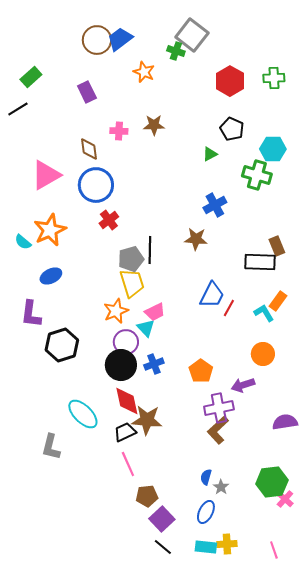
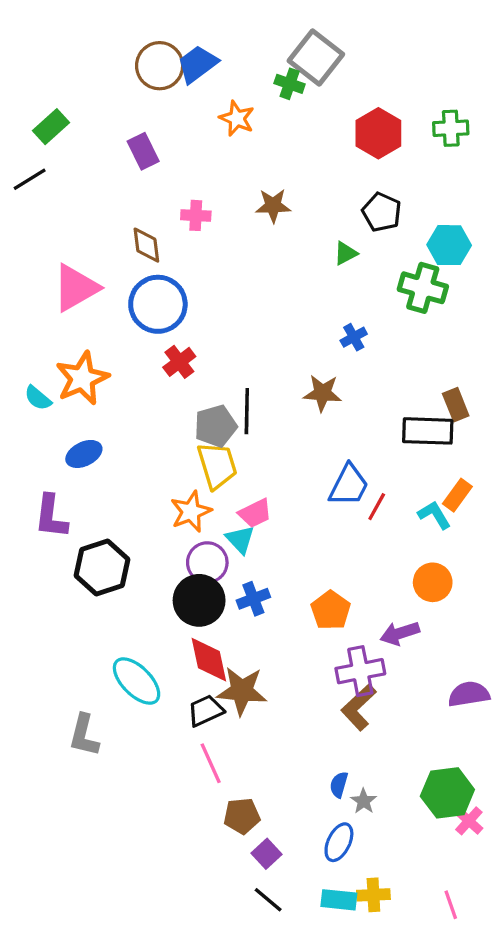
brown star: (154, 125) -> (273, 206), moved
blue cross: (215, 205) -> (354, 337), size x0.7
purple square: (162, 519) -> (267, 854), size x0.7

